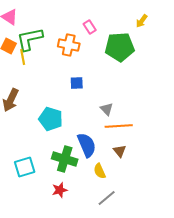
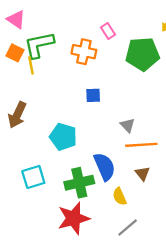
green cross: (65, 159) -> (79, 183), turned -30
cyan square: (25, 167) -> (33, 177), moved
red star: (60, 190) -> (74, 218), size x1.8

